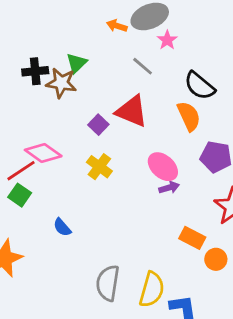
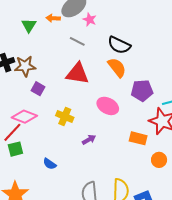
green triangle: (77, 63) -> (29, 25), moved
purple square: (98, 125) -> (38, 89), moved
purple arrow: (169, 188) -> (89, 140), moved
green square: (20, 195) -> (15, 149), turned -35
orange rectangle: (192, 238) -> (138, 138), moved

